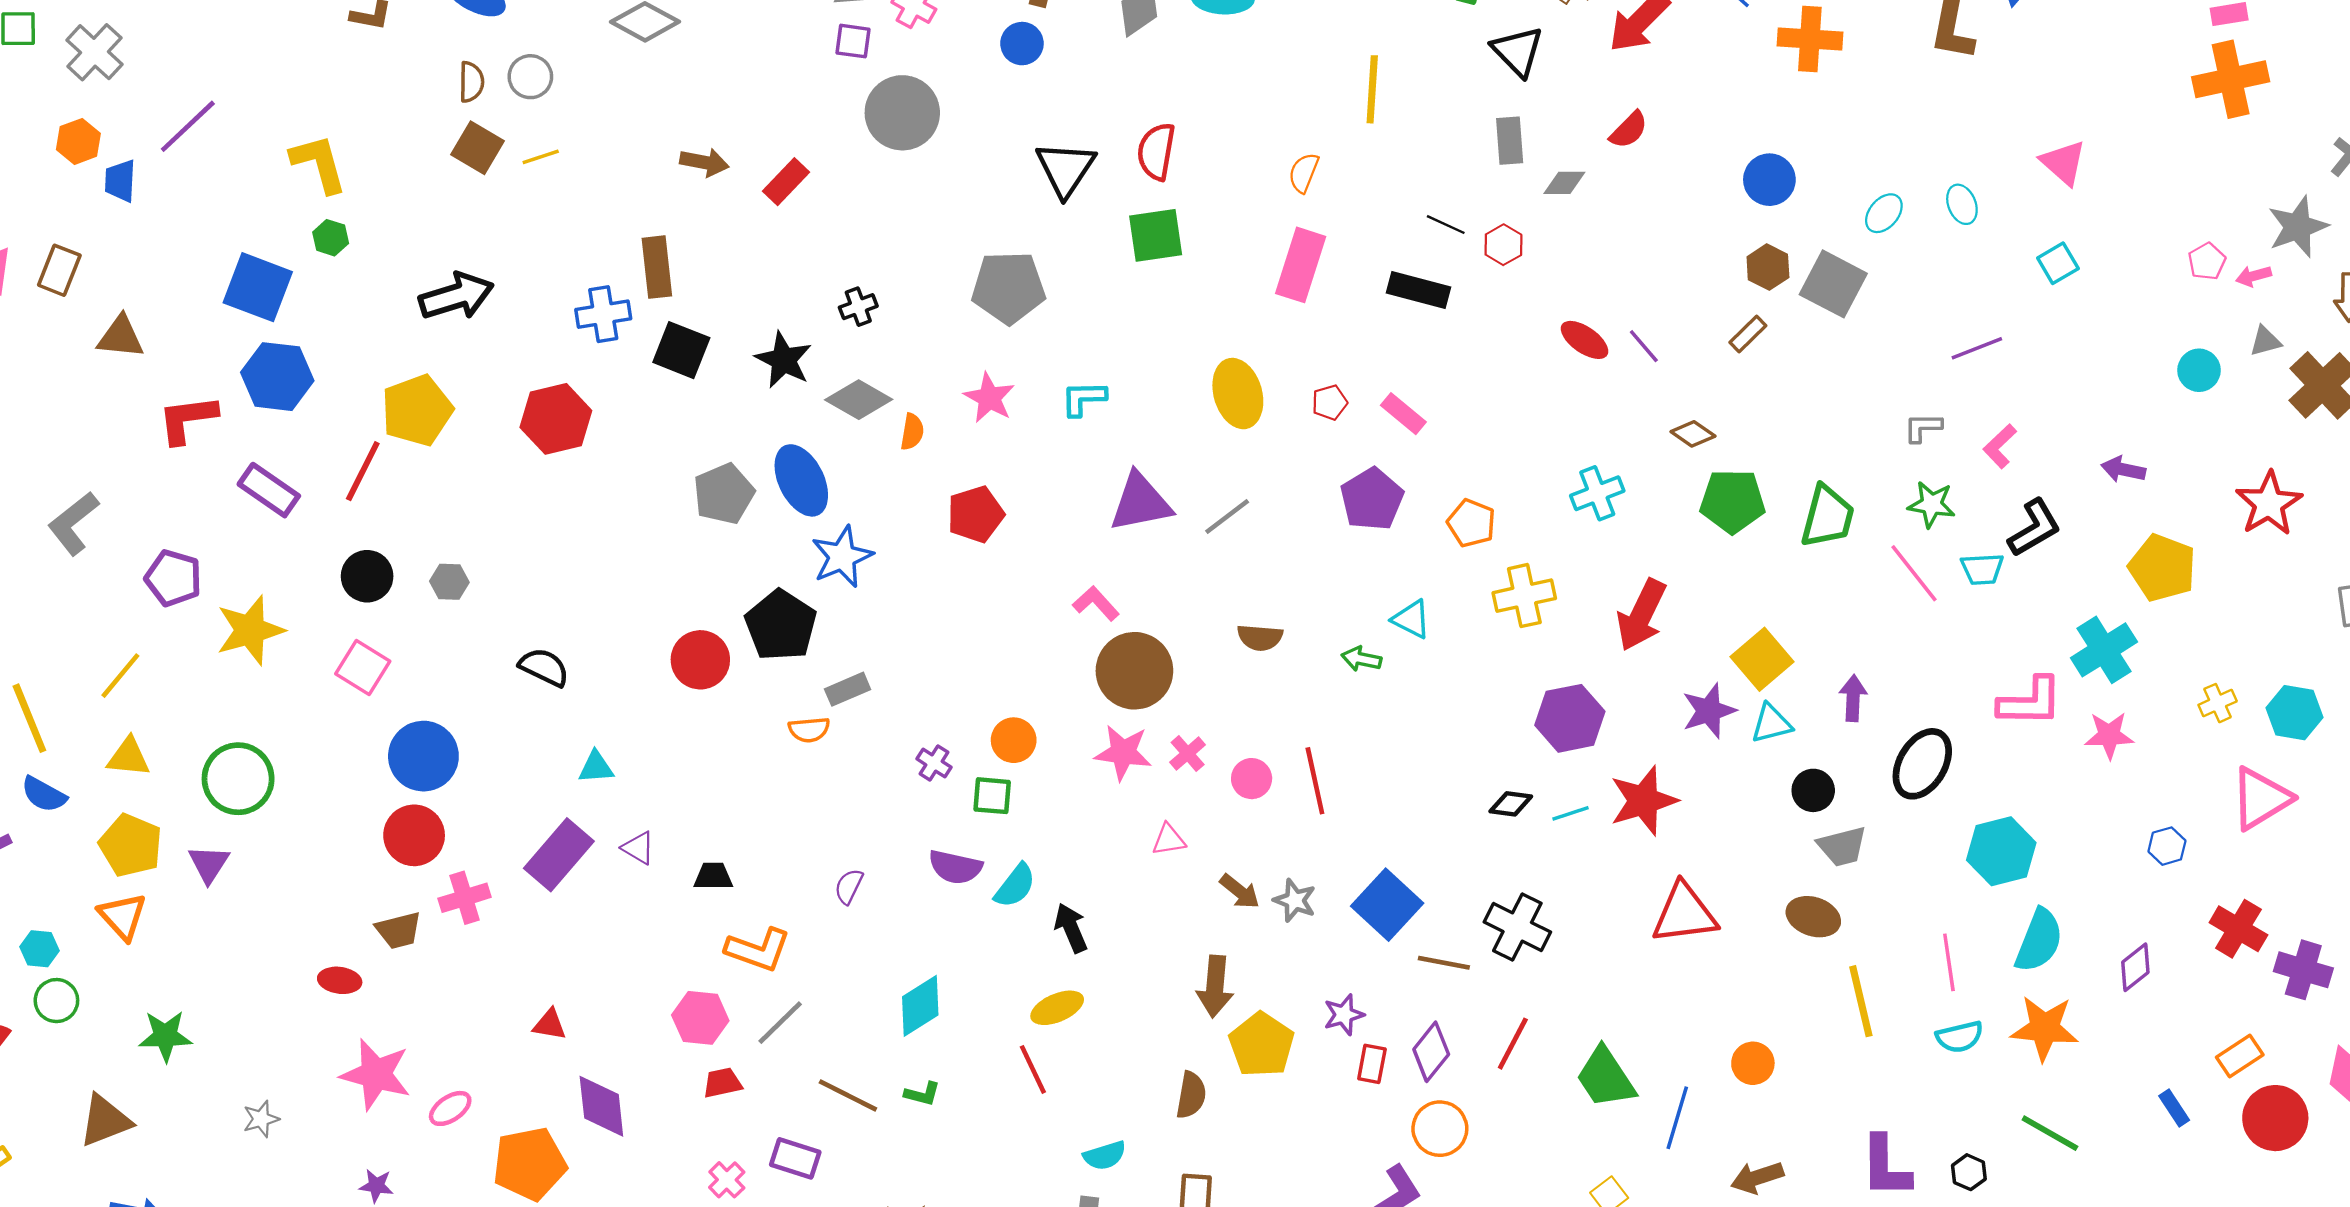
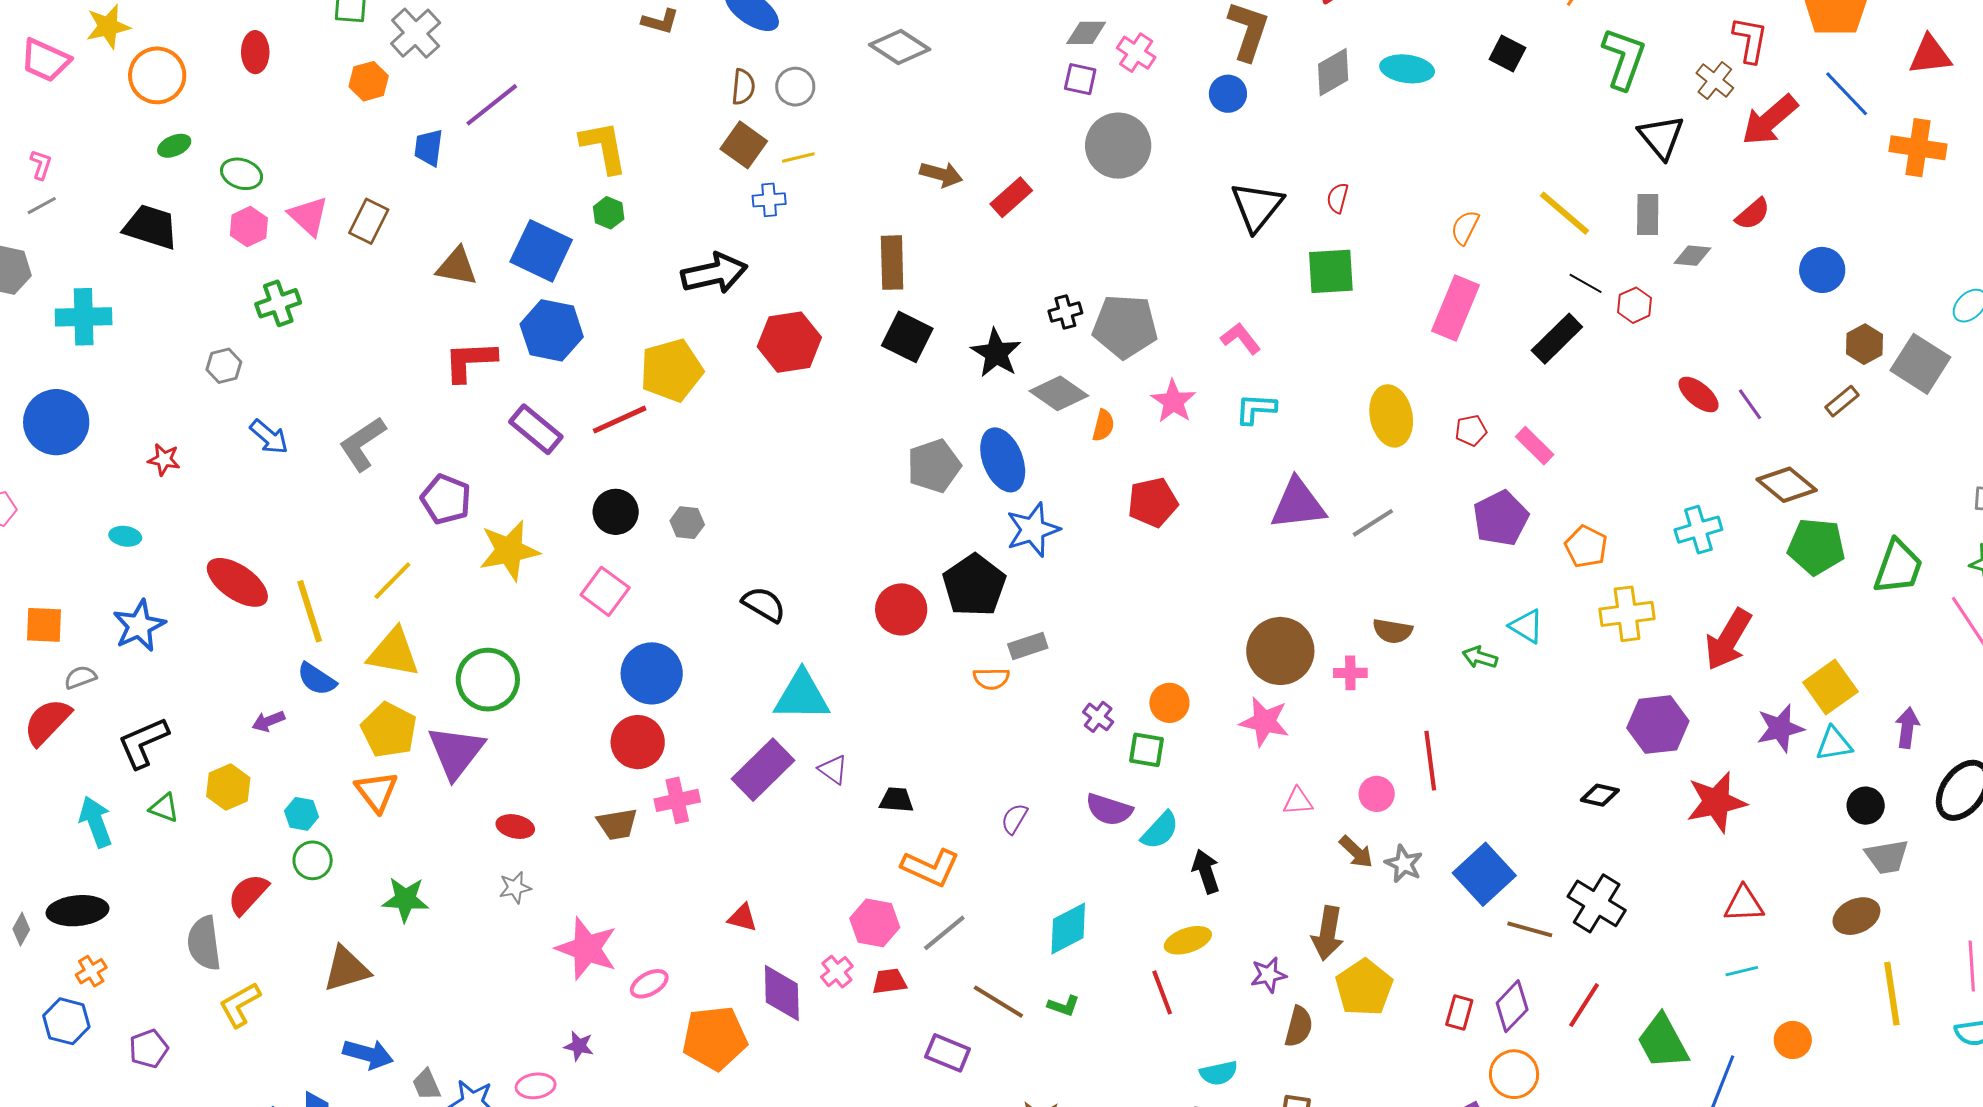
yellow line: (1372, 89) -> (1564, 213), moved, turned -58
orange hexagon: (78, 141) -> (369, 81), moved
red semicircle: (1156, 151) -> (1338, 198), size x0.6
blue circle: (1769, 180) -> (1822, 270), moved
gray pentagon: (1008, 287) -> (1125, 326), moved
black rectangle: (1419, 290) -> (1557, 339), turned -64
blue cross: (603, 314) -> (769, 200), moved, size x0.7
brown triangle: (121, 337) -> (457, 267), moved
red hexagon: (556, 419) -> (789, 342), moved
brown diamond: (1693, 434) -> (1787, 485), size x1.5
red line: (363, 471) -> (620, 420), turned 34
pink L-shape: (1096, 603) -> (1241, 338), moved
pink cross: (1188, 753) -> (1350, 673), moved, turned 36
yellow triangle: (129, 757) -> (394, 653), size x1.4
cyan triangle: (596, 767) -> (802, 696), size x1.8
pink circle: (1252, 779) -> (1377, 794), moved
cyan line: (1571, 813) -> (1742, 971), moved
purple triangle: (209, 864) -> (456, 752), size x1.6
red triangle: (1684, 914) -> (1744, 904), size x0.7
brown ellipse: (1813, 917) -> (1856, 916), turned -48
red ellipse: (340, 980) -> (515, 827), moved
purple star: (1344, 1015) -> (1268, 975), moved
gray star: (261, 1119) -> (515, 888), moved
pink cross: (727, 1180) -> (837, 972), moved

